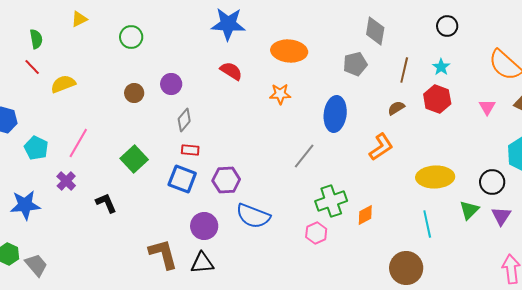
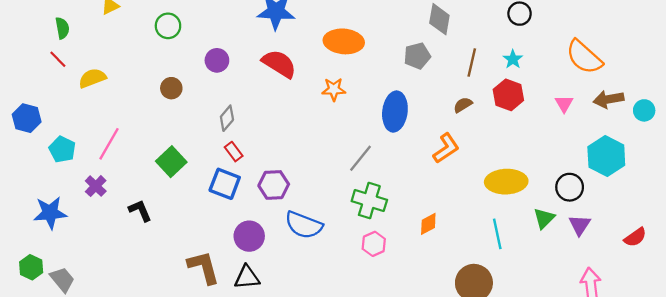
red semicircle: (231, 71) -> (279, 64), size x1.4
purple circle: (171, 84) -> (217, 60), moved
red rectangle: (190, 150) -> (234, 152), turned 48
green cross: (331, 201) -> (369, 201), moved, turned 36

